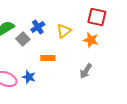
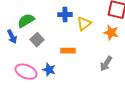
blue cross: (38, 27) -> (65, 15), moved, turned 32
gray square: (23, 39) -> (37, 40), moved

